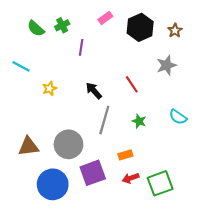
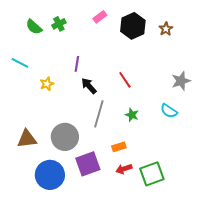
purple line: (81, 47) -> (77, 64), moved
gray star: (166, 65) -> (181, 81), moved

